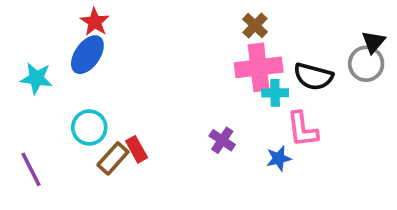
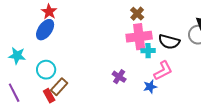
cyan star: (36, 78) -> (17, 56), moved
pink L-shape: (302, 129) -> (163, 71), turned -110
red rectangle: (137, 149) -> (49, 96), moved

